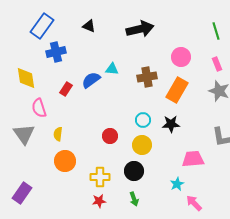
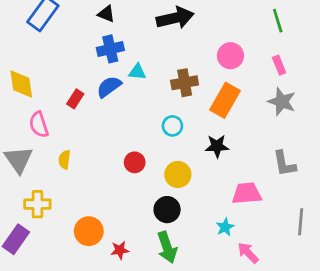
blue cross: (56, 52) -> (110, 49), moved
cyan circle: (143, 120) -> (172, 126), moved
orange circle: (65, 161) -> (89, 231), moved
yellow cross: (100, 177) -> (37, 204), moved
green arrow: (134, 199) -> (167, 247), size x1.6

